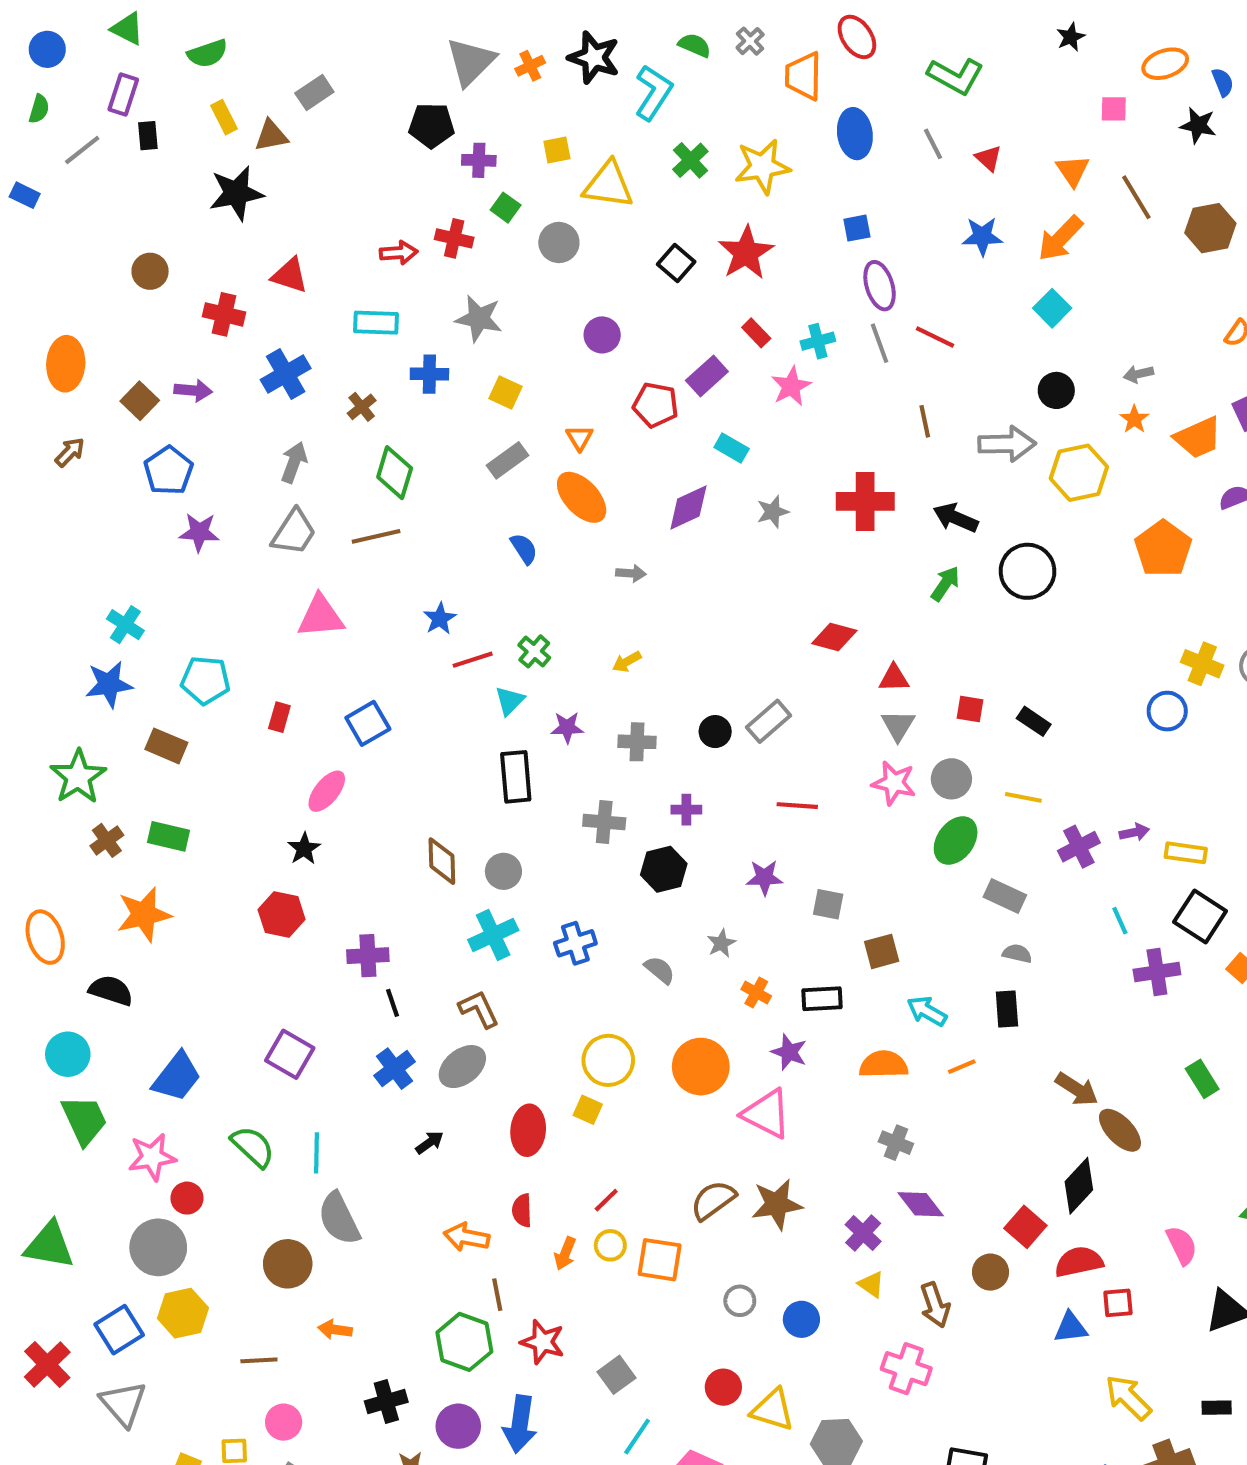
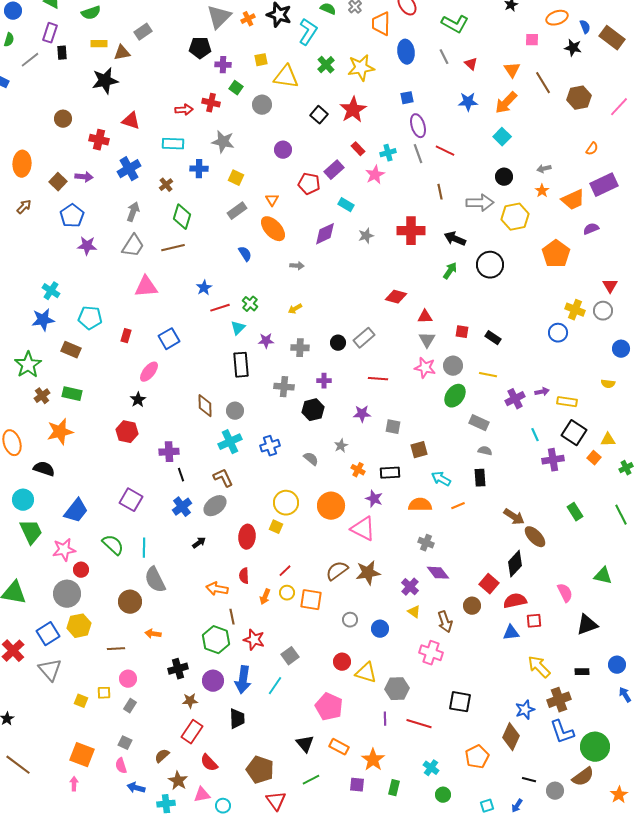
yellow rectangle: (224, 117) -> (99, 44), turned -63
cyan line: (637, 1436) -> (275, 686), moved

